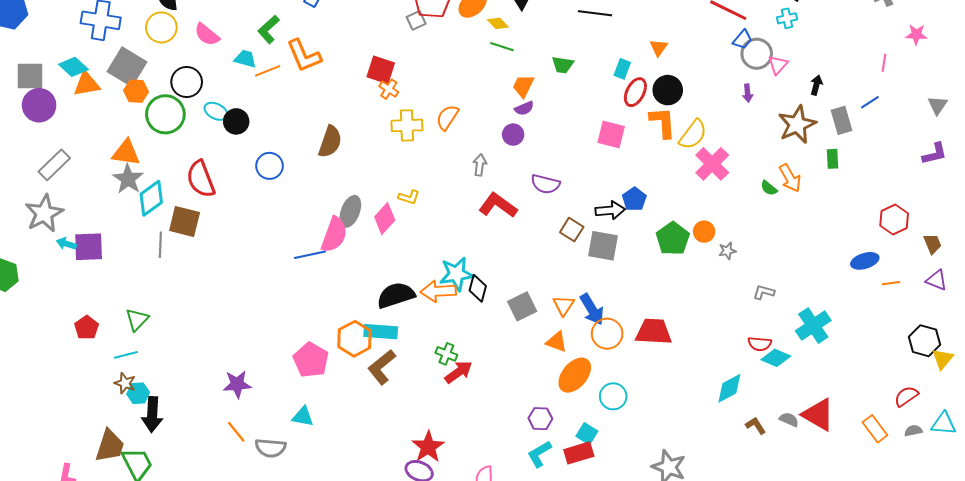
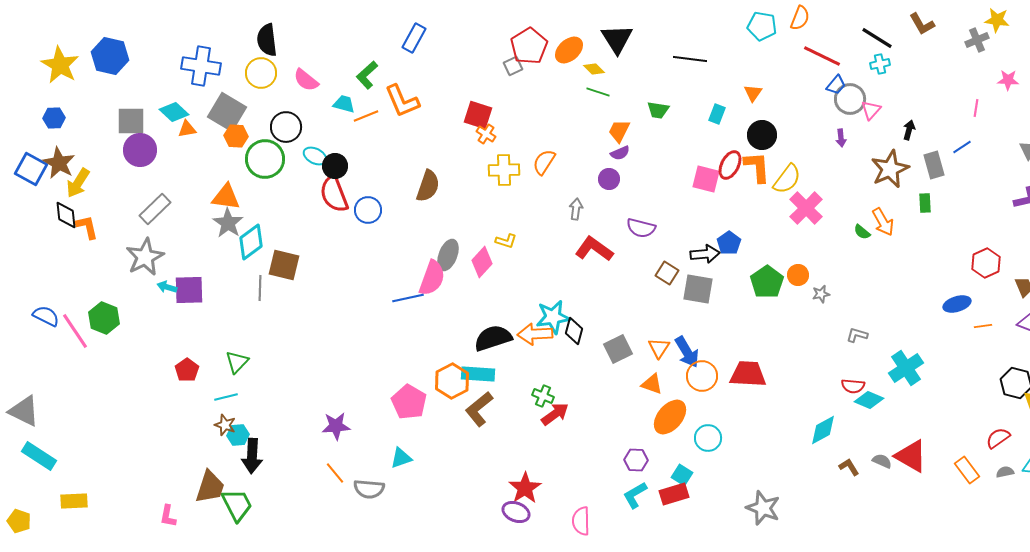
orange triangle: (87, 84) -> (187, 129), size x0.7
red ellipse: (635, 92) -> (730, 165), moved
red semicircle: (201, 179) -> (334, 194), moved
cyan triangle: (303, 417) -> (401, 458), turned -30

